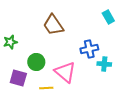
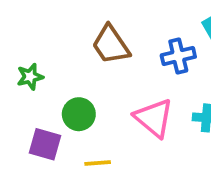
blue cross: (89, 49) -> (178, 56), moved
pink triangle: (65, 72) -> (154, 118), moved

